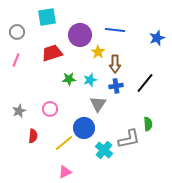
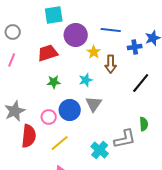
cyan square: (47, 17) -> (54, 15), moved
green star: (69, 79) -> (54, 82), moved
blue cross: (116, 86) -> (135, 47), moved
pink circle: (50, 109) -> (49, 117), moved
gray star: (19, 111) -> (15, 111), size x1.5
blue circle: (84, 128) -> (70, 110), moved
red semicircle: (33, 136) -> (29, 136), size x1.6

